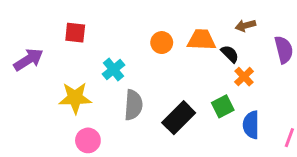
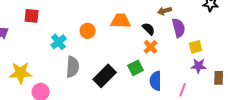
brown arrow: (245, 26) -> (165, 11), moved
orange circle: (162, 43) -> (88, 31), moved
black semicircle: (230, 54) -> (149, 29), moved
yellow star: (75, 98) -> (21, 73), moved

